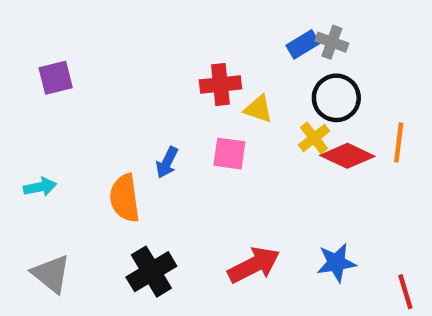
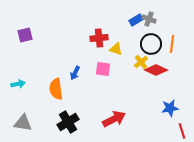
orange line: (399, 142) -> (172, 44), moved
blue star: (336, 263) -> (170, 108), moved
gray triangle: (51, 274) -> (23, 123), turned -30

